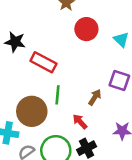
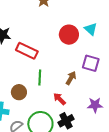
red circle: (86, 29) -> (69, 35), moved
brown circle: (32, 111) -> (19, 92), size x0.6

